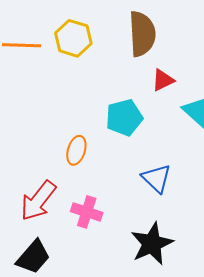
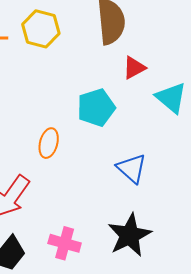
pink cross: (87, 212) -> (65, 243), moved

